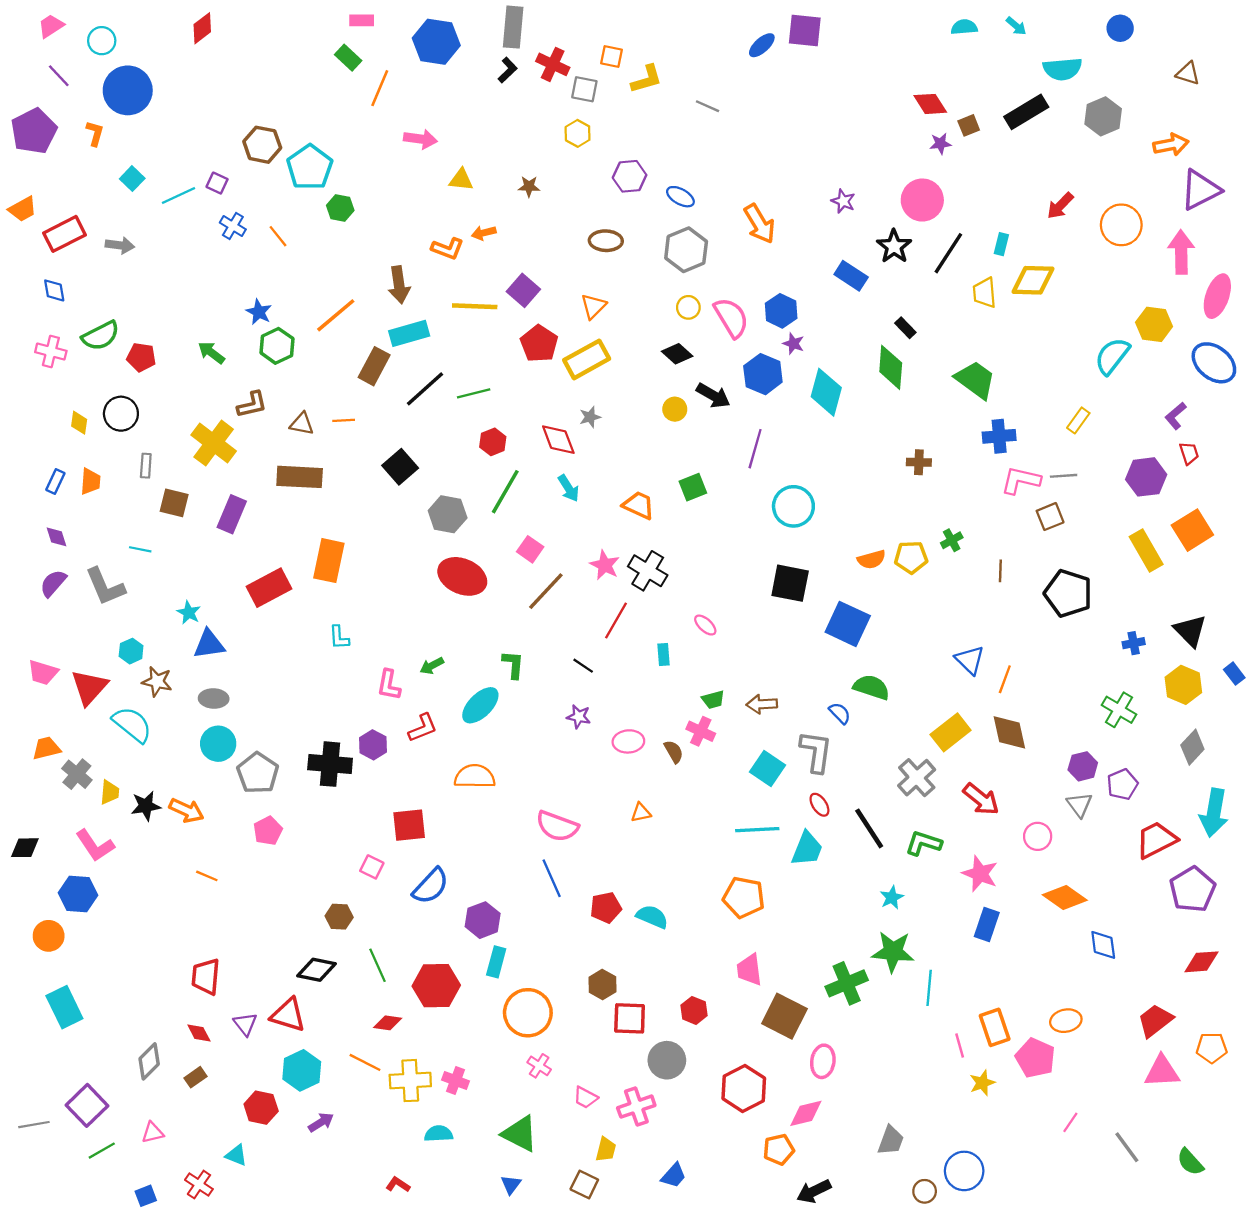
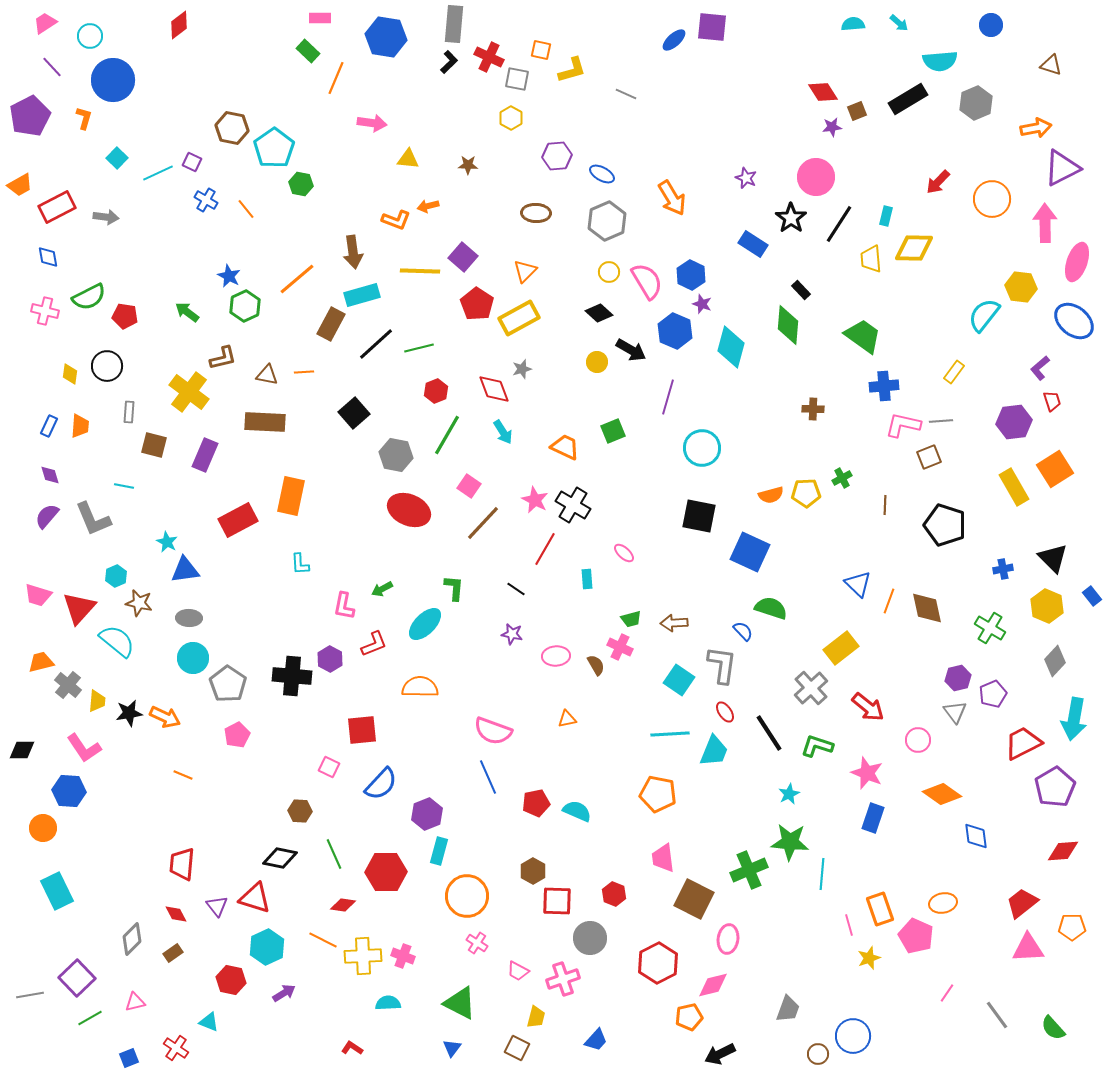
brown diamond: (1009, 732) -> (927, 608), moved

